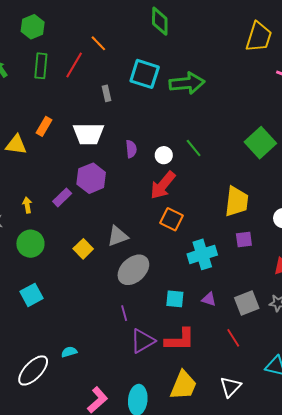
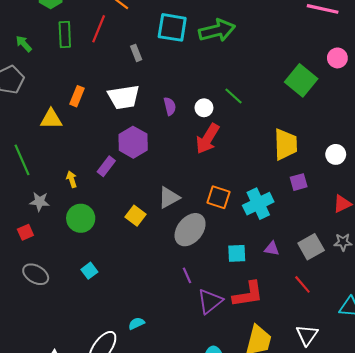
orange square: (172, 219) -> (219, 197), moved
cyan square: (31, 295) -> (89, 271), size x0.7

